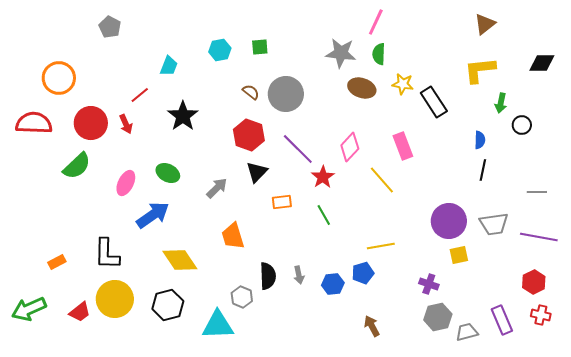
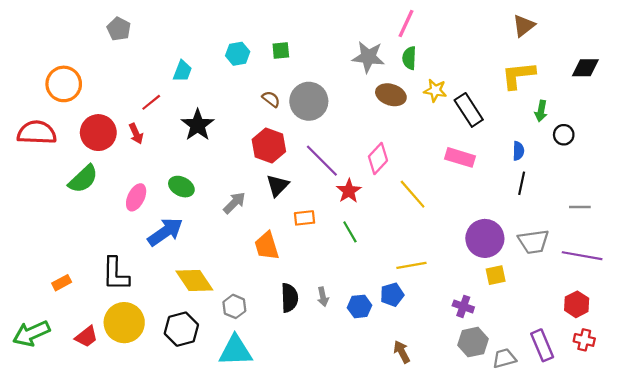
pink rectangle: (403, 146) -> (460, 157), moved, turned -52
orange trapezoid: (233, 236) -> (267, 246), moved
gray hexagon: (242, 297) -> (234, 306), moved

